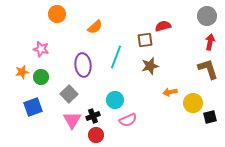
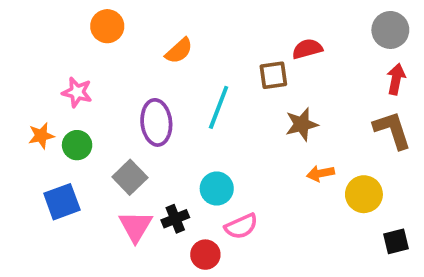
brown star: (150, 66) -> (302, 124), moved
black square: (210, 117) -> (396, 241), moved
red circle: (96, 135) -> (205, 255), moved

